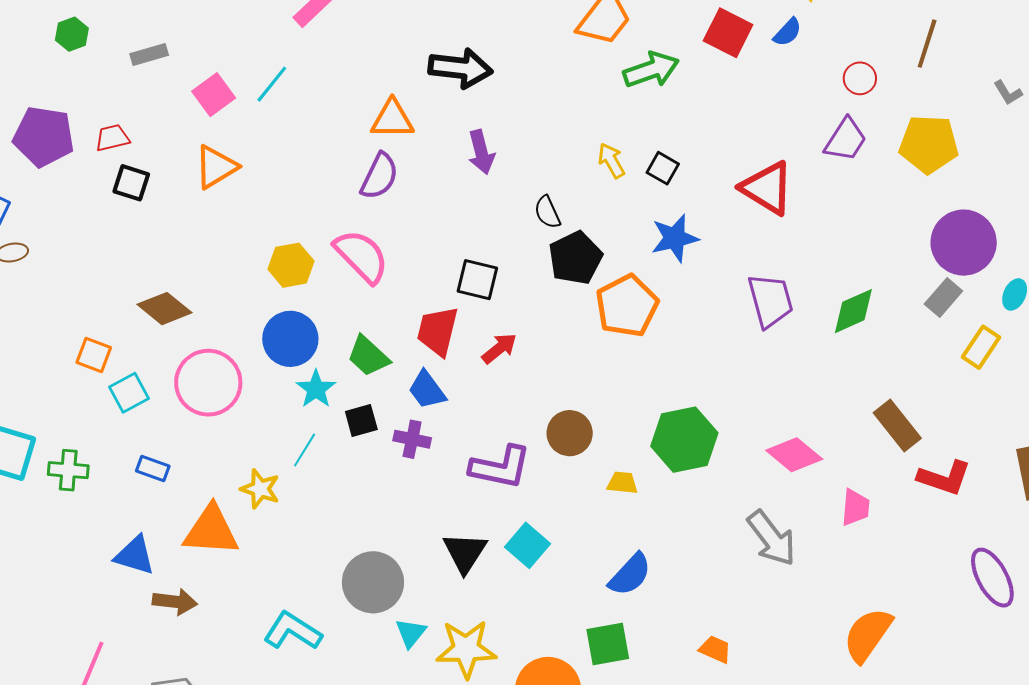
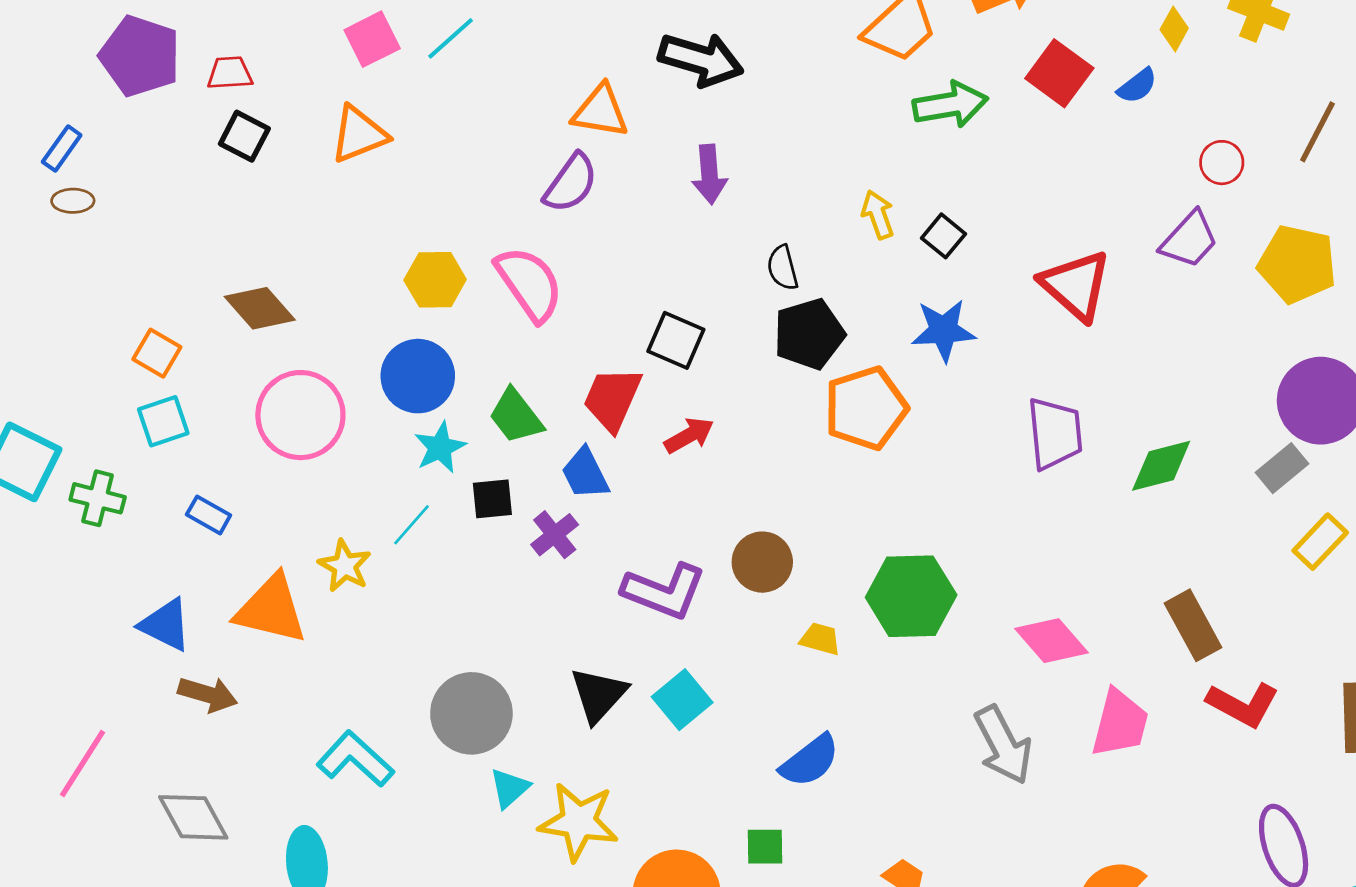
cyan square: (129, 393) -> (163, 421), moved
purple cross: (412, 439) -> (555, 535), turned 30
pink trapezoid: (855, 507) -> (1120, 723), size x1.4
green square: (608, 644) -> (765, 847), size x0.7

